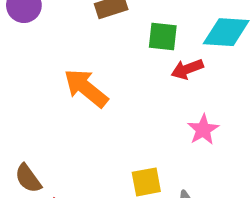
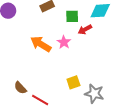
pink star: (203, 130) -> (64, 42), moved

